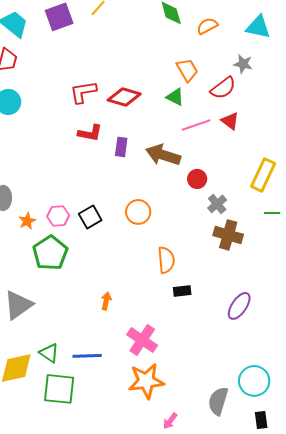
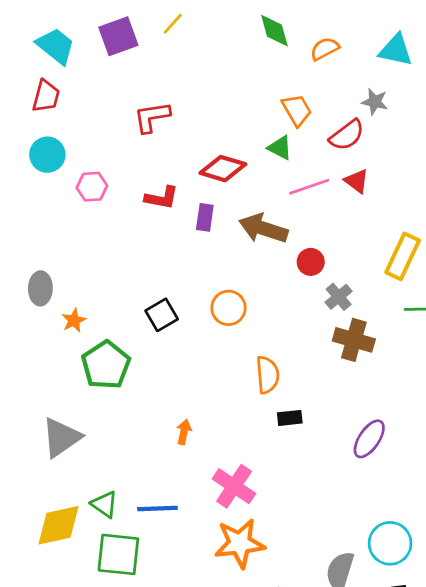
red L-shape: (83, 92) -> (152, 117), moved
red diamond: (124, 97) -> (223, 169), moved
pink hexagon: (58, 216) -> (92, 187), moved

